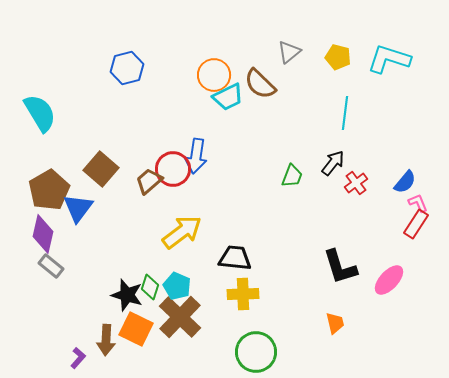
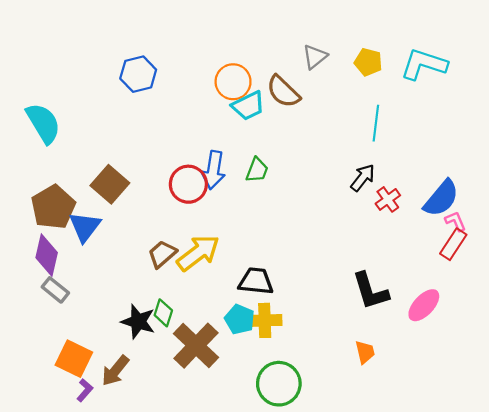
green trapezoid: (292, 176) -> (257, 170), moved
brown trapezoid: (149, 181) -> (162, 254), moved
blue semicircle: (405, 182) -> (441, 198), size x1.5
cyan pentagon: (177, 286) -> (240, 319), moved
orange square: (136, 329) -> (74, 359), moved
brown arrow: (106, 340) -> (115, 371), turned 36

